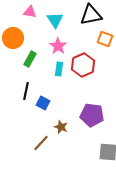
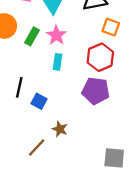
green rectangle: (30, 59) -> (32, 36), moved
red hexagon: (83, 65) -> (100, 57), moved
purple pentagon: (92, 115) -> (96, 91), moved

